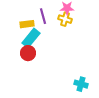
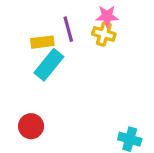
red circle: (28, 53) -> (31, 126), moved

